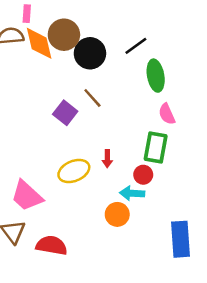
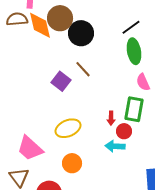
black line: (136, 46) -> (131, 27), moved
red arrow: (107, 159) -> (111, 118), moved
orange circle: (117, 214) -> (72, 163), moved

